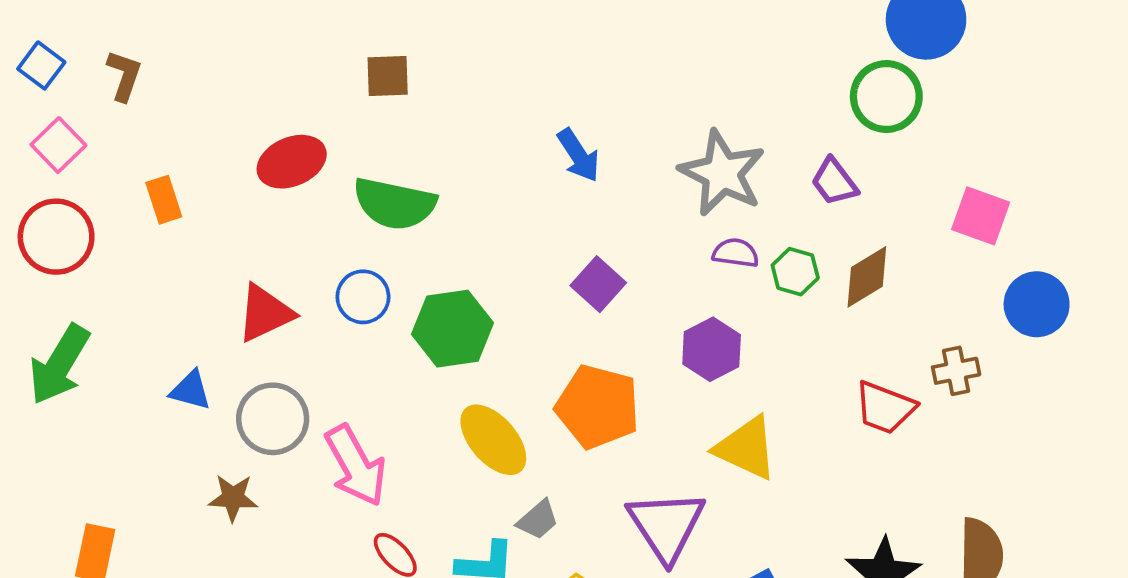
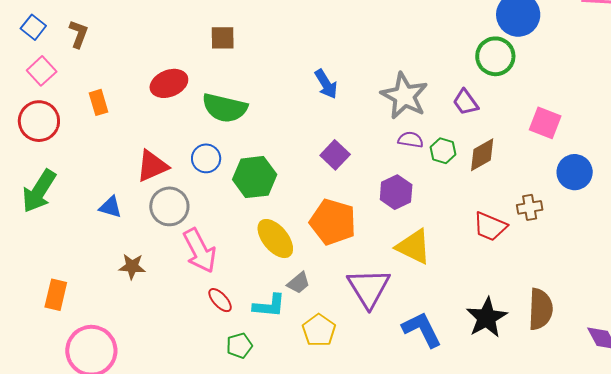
gray circle: (273, 419) -> (169, 206), moved

